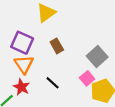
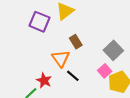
purple square: (22, 43) -> (40, 22), moved
orange triangle: (24, 64) -> (61, 58), moved

